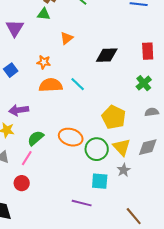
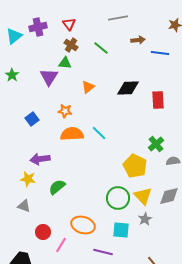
purple triangle: (15, 28) -> (49, 77), moved
red rectangle: (148, 51) -> (158, 100), moved
black diamond: (107, 55) -> (128, 88), moved
green cross: (144, 83) -> (156, 144), moved
orange ellipse: (71, 137) -> (83, 225), moved
pink line: (27, 158) -> (61, 245), moved

